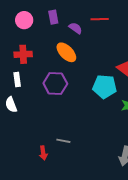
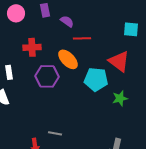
red line: (100, 19) -> (82, 38), moved
orange ellipse: (66, 52) -> (68, 59), moved
red cross: (23, 54) -> (32, 47), moved

